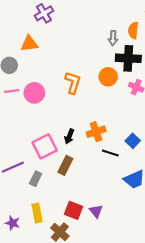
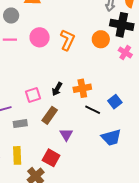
pink circle: (34, 93) -> (40, 37), moved
pink square: (45, 146) -> (33, 95), size x0.7
gray rectangle: (36, 179) -> (20, 124), turned 48
purple triangle: (96, 211) -> (66, 135), moved

